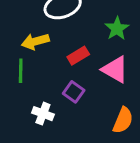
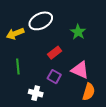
yellow arrow: (35, 41) -> (15, 34), moved
pink triangle: (115, 69) -> (80, 70), moved

